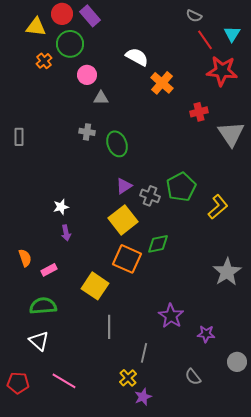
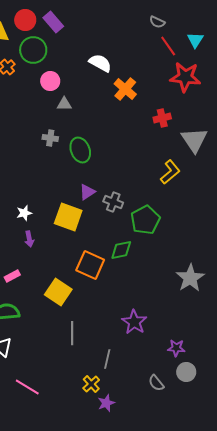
green pentagon: (181, 187) -> (145, 220), moved
yellow L-shape: (218, 207) -> (170, 172), moved
yellow square: (123, 220) -> (68, 217), moved, turned -32
purple star: (206, 334) -> (176, 348), moved
gray circle: (237, 362) -> (186, 372), moved

